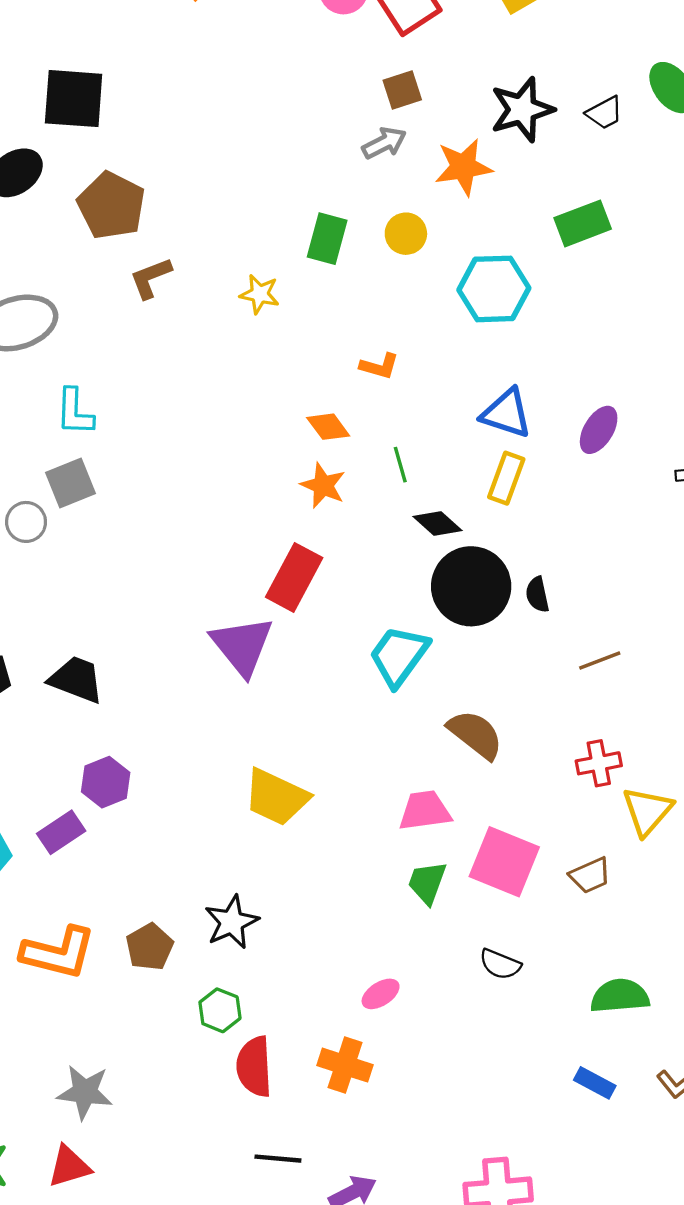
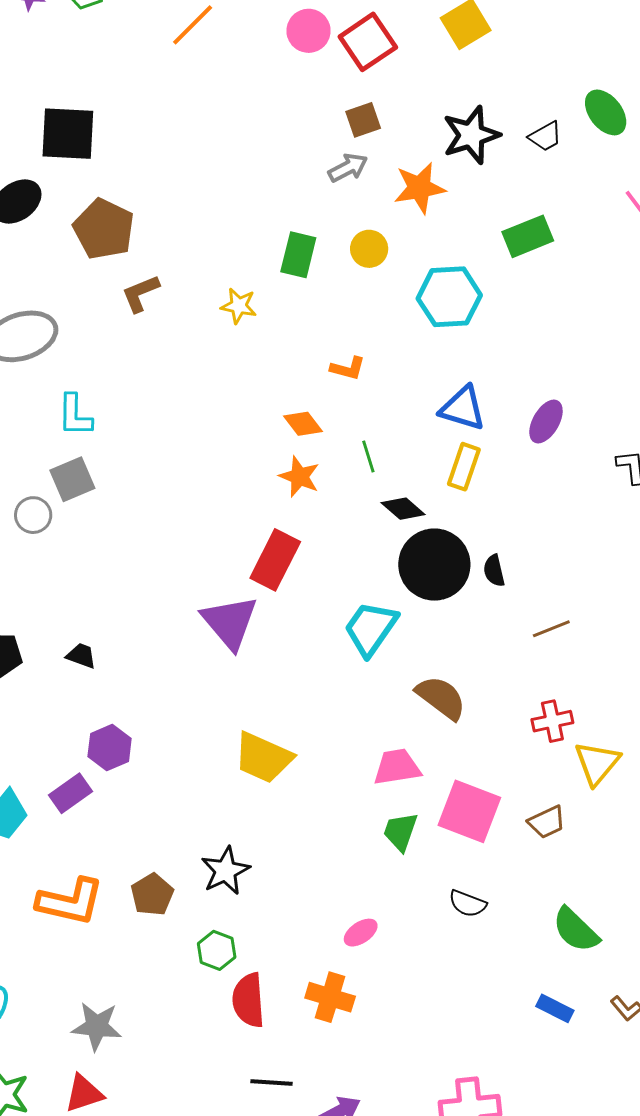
black trapezoid: (76, 679) -> (81, 656), size x0.6
green semicircle: (620, 996) -> (576, 930), turned -130

